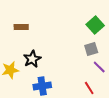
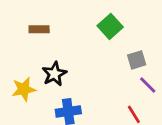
green square: (95, 25) -> (110, 26), moved

